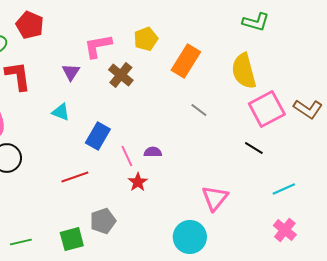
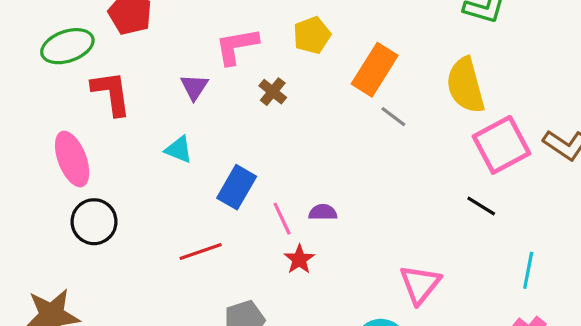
brown cross: (121, 75) -> (273, 92), size x0.7
gray line: (199, 110) -> (393, 117), moved
cyan line: (284, 189) -> (528, 270), turned -55

